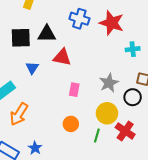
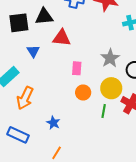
orange circle: (71, 124) -> (83, 93), moved
blue star: (35, 148) -> (53, 123), moved

